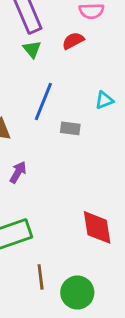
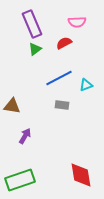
green triangle: (32, 49) -> (35, 49), turned 32
blue line: (43, 102) -> (59, 78), moved, turned 40

